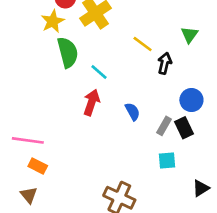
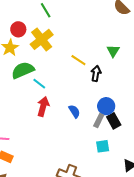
green semicircle: (68, 52) -> (23, 70), turned -95
cyan line: (99, 72) -> (39, 84), moved
blue circle: (191, 100) -> (106, 106), moved

